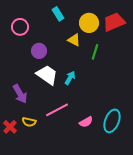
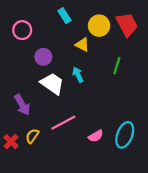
red trapezoid: (114, 22) -> (127, 25), turned 85
green line: (95, 52) -> (117, 66), moved
cyan arrow: (70, 78) -> (78, 75), moved, turned -56
yellow semicircle: (29, 122) -> (32, 136), turned 112

